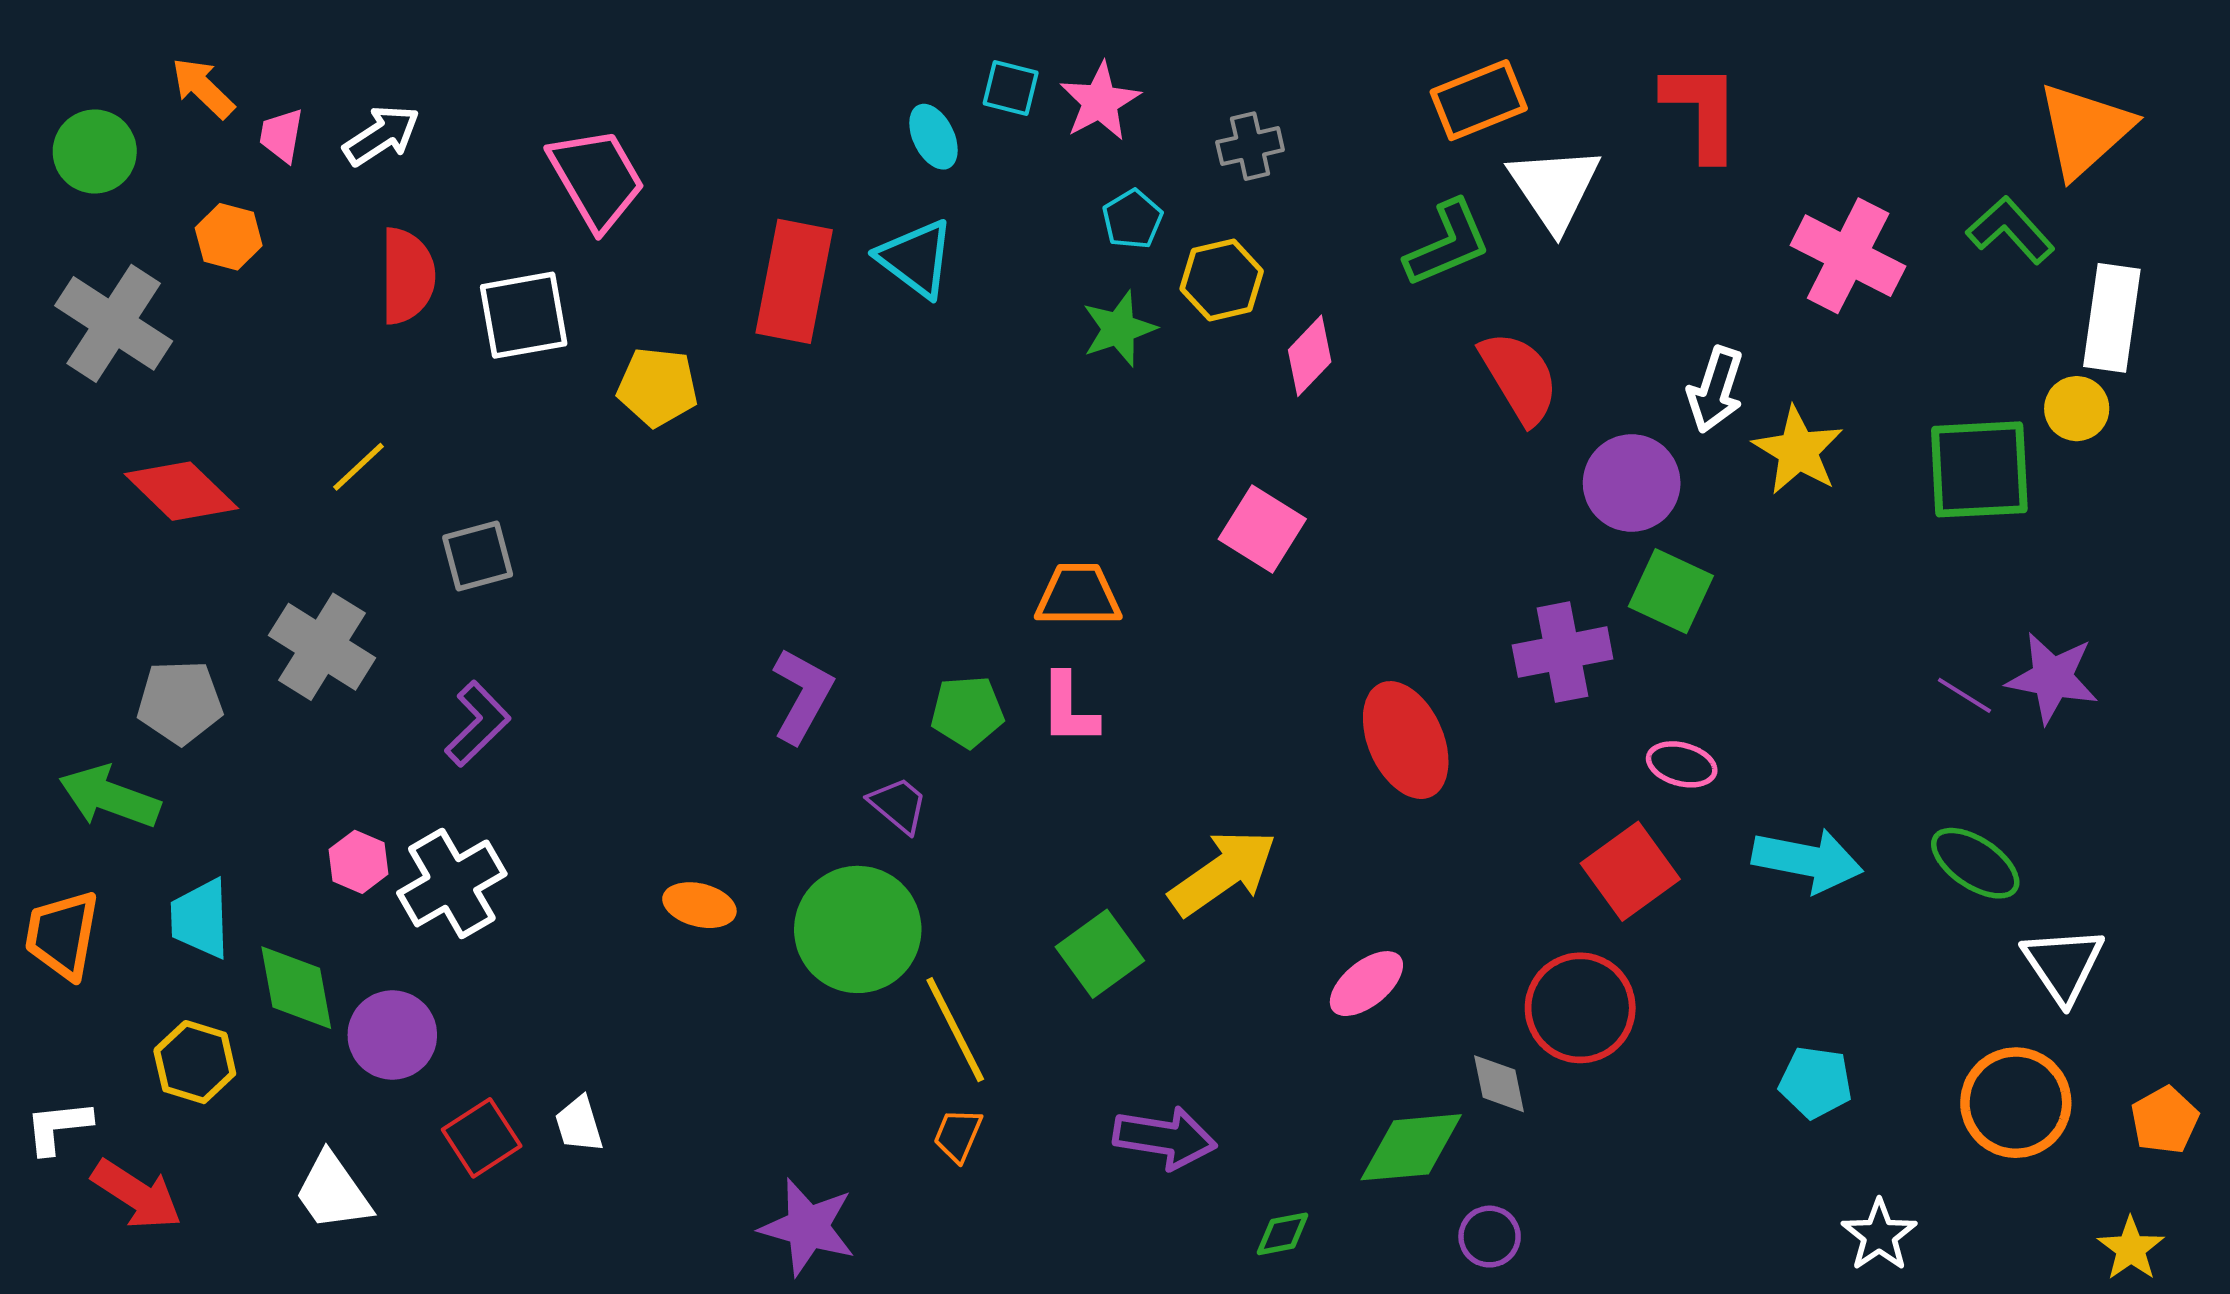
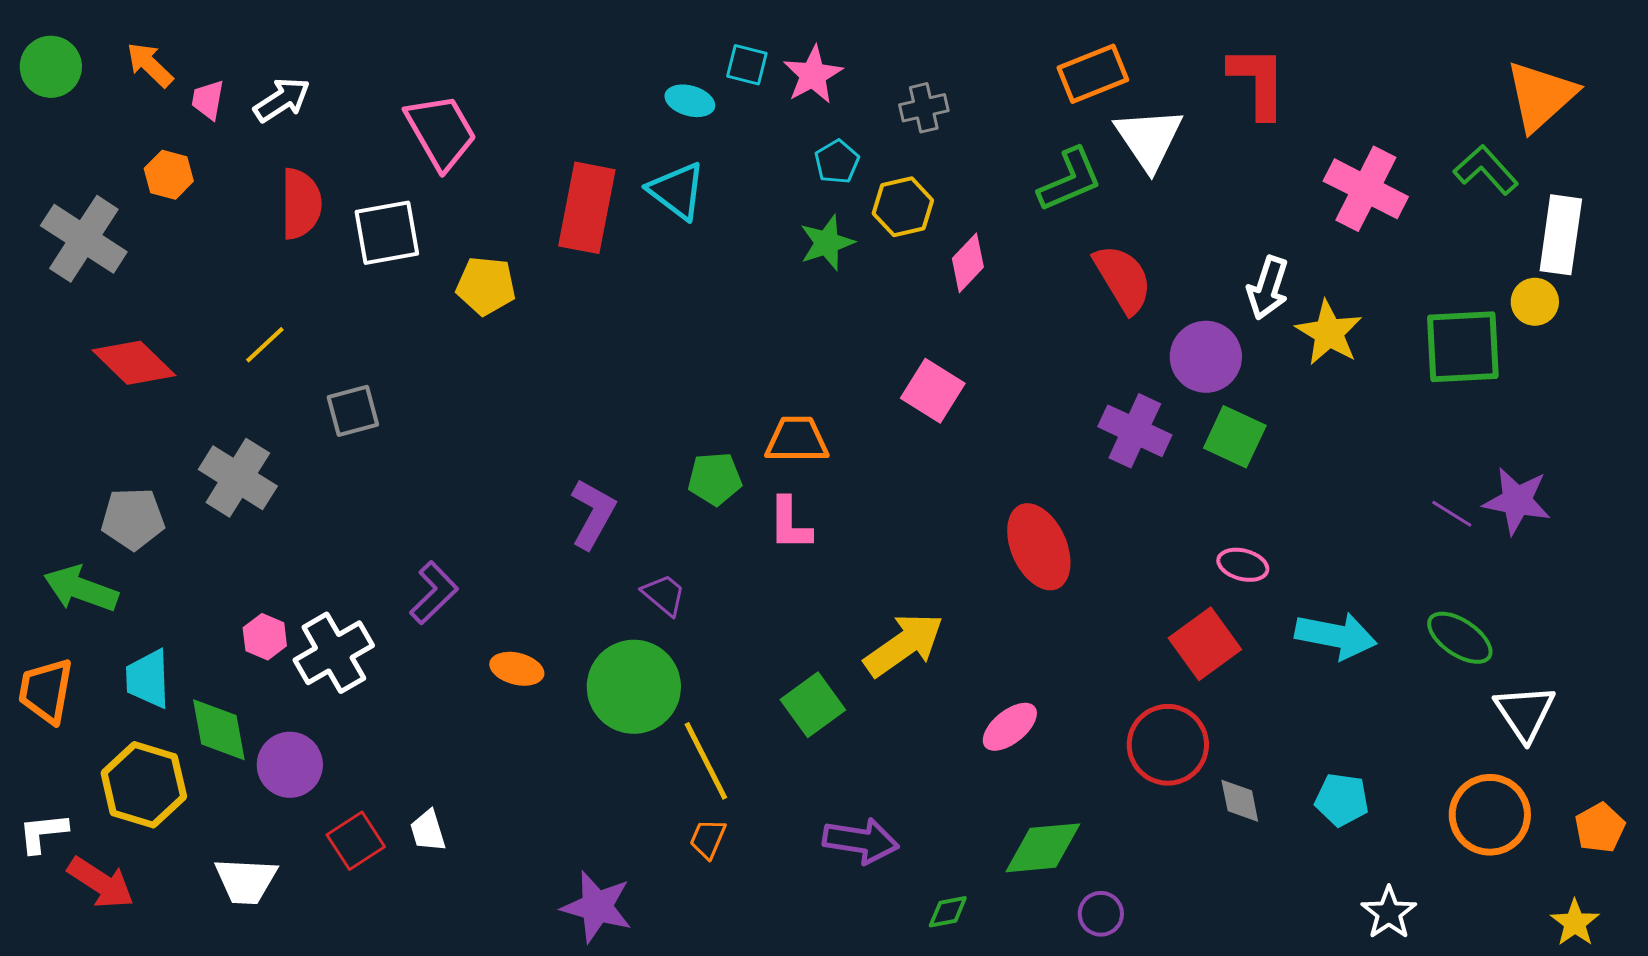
cyan ellipse: (933, 137) -> (690, 101), turned -48
green circle: (95, 152) -> (51, 67), moved
purple cross: (1563, 652) -> (1135, 431), moved, turned 36
green pentagon: (967, 712) -> (715, 479), moved
purple L-shape: (478, 724) -> (434, 593), moved
yellow hexagon: (195, 1062) -> (144, 785), size x1.4
gray diamond: (1499, 1084) -> (1240, 801), moved
white trapezoid: (333, 1192) -> (246, 881), turned -52

